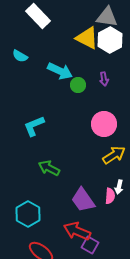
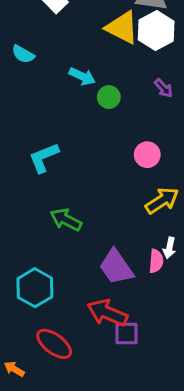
cyan arrow: (60, 71) -> (82, 76), size x0.7
purple arrow: (104, 79) -> (163, 88), moved, turned -32
pink circle: (104, 124) -> (147, 155), size x0.7
purple square: (90, 245) -> (127, 334), turned -30

